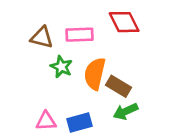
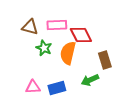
red diamond: (124, 22) -> (81, 35), moved
brown rectangle: (119, 86) -> (105, 60), moved, turned 42

